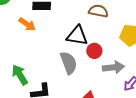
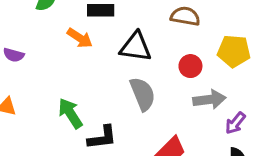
black triangle: (77, 36) -> (136, 47), moved
red circle: (94, 51) -> (190, 66), moved

